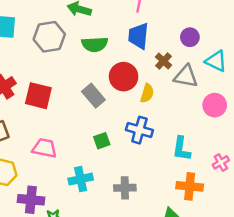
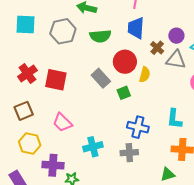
purple circle: (190, 37) -> (176, 36), moved
blue cross: (139, 130) -> (138, 127), moved
green square: (102, 141) -> (124, 93), moved
pink trapezoid: (44, 148) -> (62, 123), turned -145

